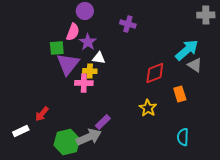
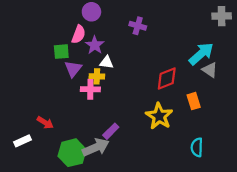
purple triangle: (68, 64) -> (73, 69), size x0.7
yellow star: (148, 108) -> (159, 116), size x1.4
red arrow: (42, 114) -> (45, 123), turned -98

